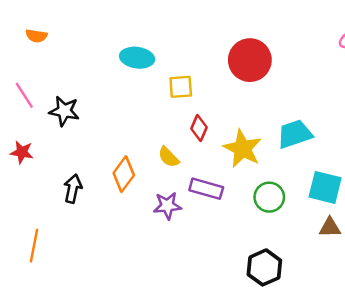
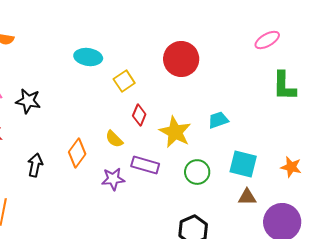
yellow square: (181, 87) -> (124, 81), turned -30
cyan trapezoid: (295, 134) -> (218, 120), size x0.7

